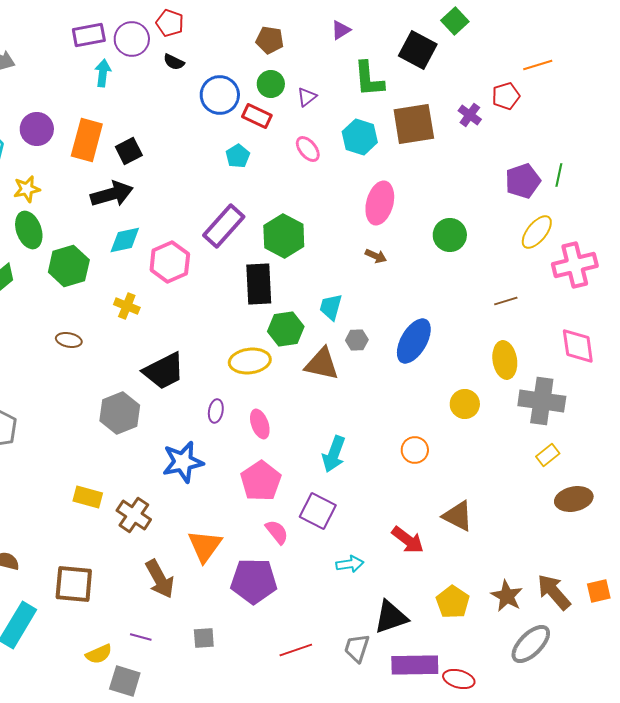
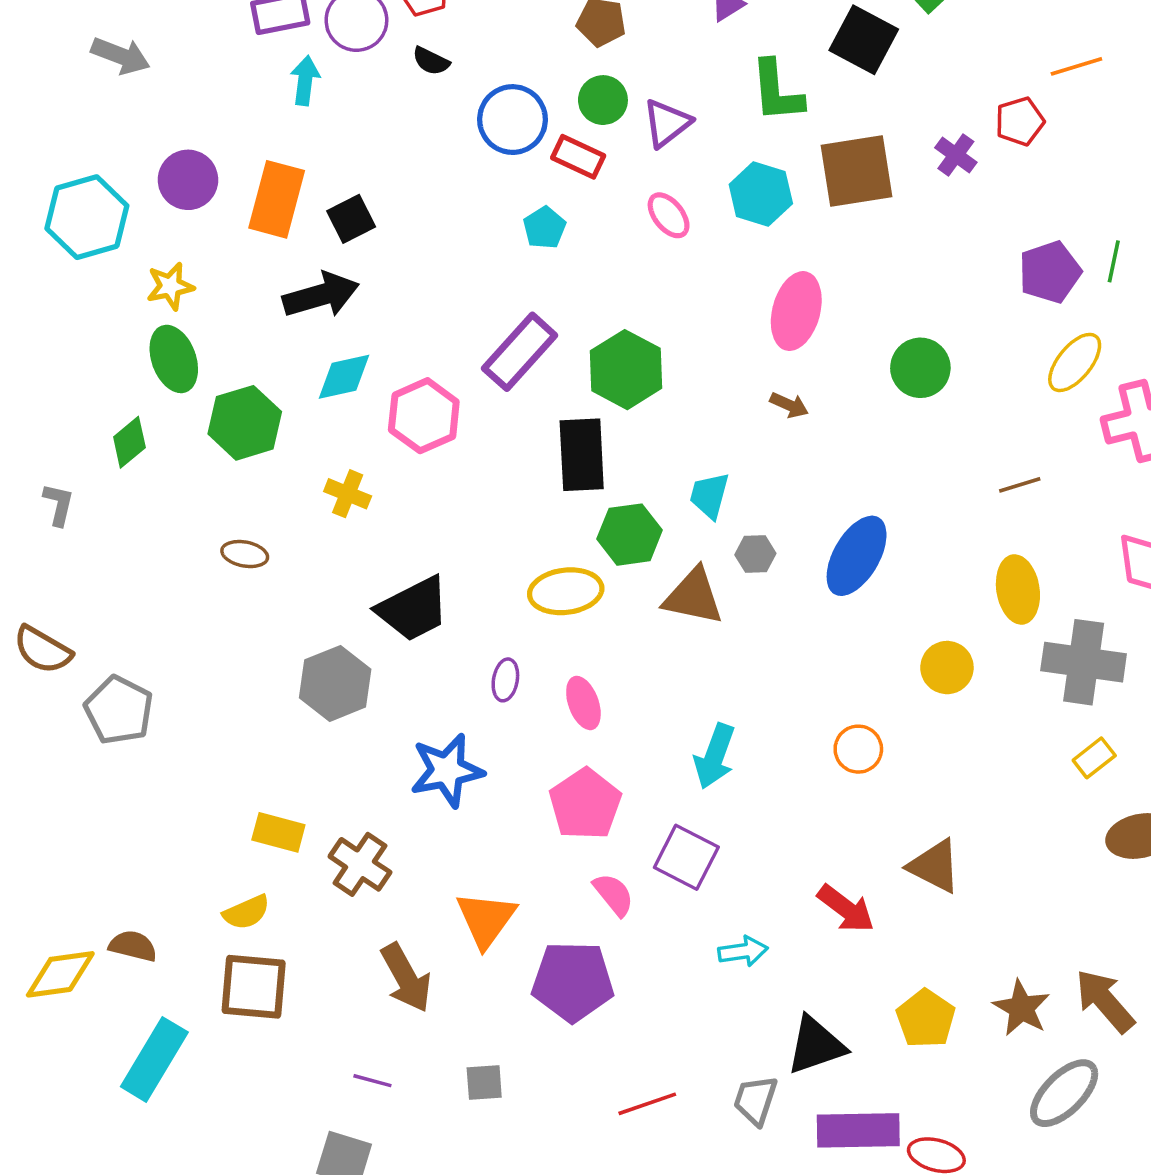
purple triangle: (307, 97) -> (667, 123), size x1.4
yellow semicircle: (99, 654) -> (246, 912), moved

